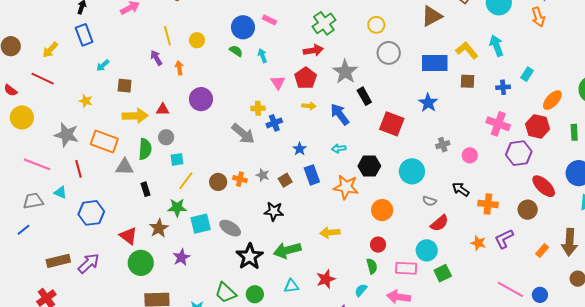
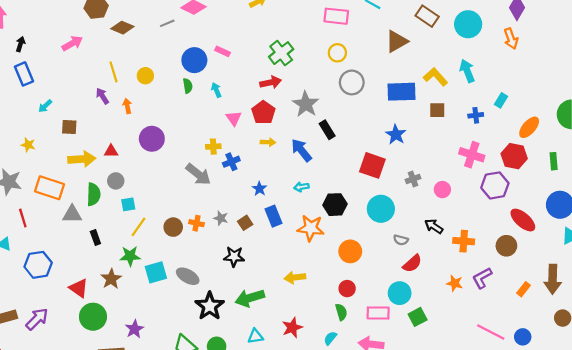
green semicircle: (236, 51) -> (188, 86), turned 48
red square: (392, 124) -> (372, 165), moved
purple star: (181, 257) -> (134, 329), moved

